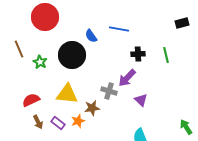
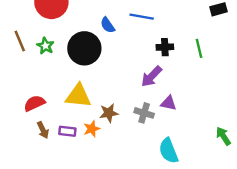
green star: (40, 62) -> (45, 46), moved
gray cross: (109, 91) -> (144, 113), moved
purple triangle: (141, 100) -> (169, 103), turned -32
purple rectangle: (58, 123) -> (67, 131), turned -32

